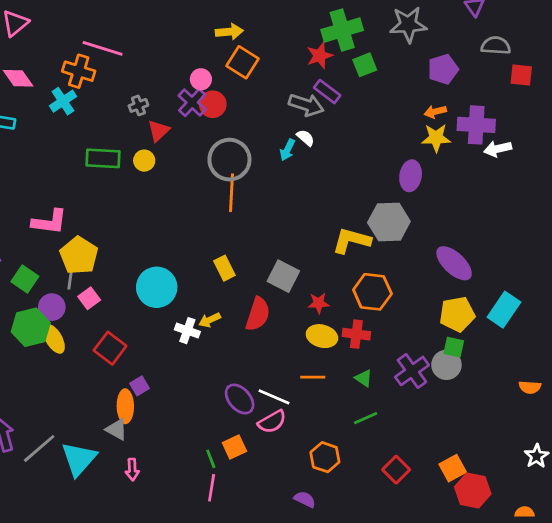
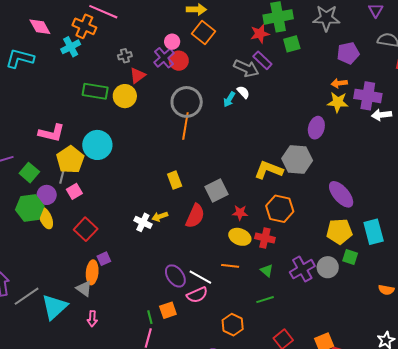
yellow circle: (144, 161) -> (125, 96), size x1.5
gray square: (283, 276) -> (217, 190), turned 30
cyan circle: (157, 287) -> (97, 145), moved
cyan rectangle: (504, 310) -> (374, 232), turned -55
green square: (454, 347) -> (350, 257), moved

